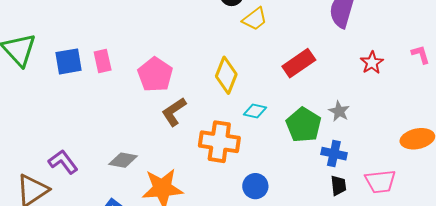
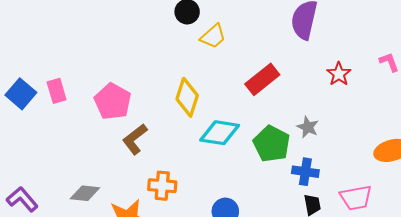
blue square: (69, 61) -> (21, 94), turned -36
cyan diamond: (255, 111) -> (220, 133), size x1.6
orange cross: (219, 142) -> (162, 186), moved, size x0.7

